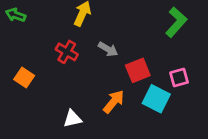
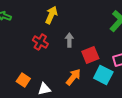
gray arrow: (108, 49) -> (69, 40), turned -120
orange square: (24, 77) -> (23, 80), moved

